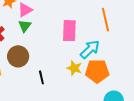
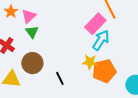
pink rectangle: (69, 31) -> (95, 24), moved, turned 55
orange pentagon: (97, 71) -> (104, 71), moved

